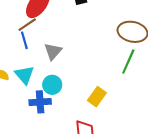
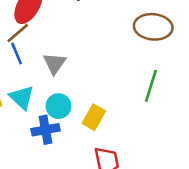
green line: (128, 62) -> (151, 86), moved
yellow rectangle: (97, 97) -> (94, 117), moved

